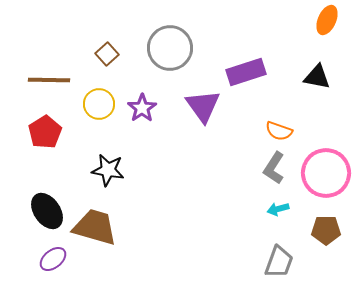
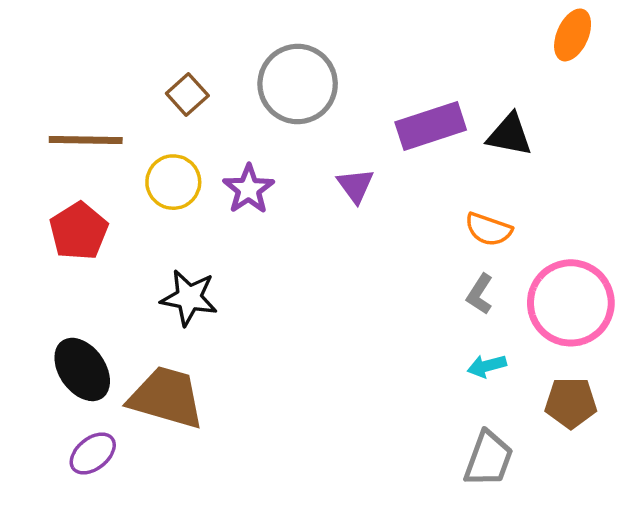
black triangle: (317, 77) -> (510, 135), moved
purple triangle: (203, 106) -> (355, 186), size x0.6
gray L-shape: (274, 168) -> (480, 294), size x0.7

